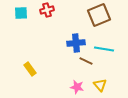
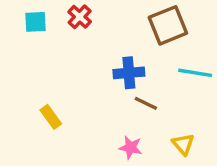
red cross: (47, 10) -> (80, 17), turned -32
cyan line: (104, 49) -> (195, 73), moved
yellow triangle: (100, 85) -> (183, 144), moved

